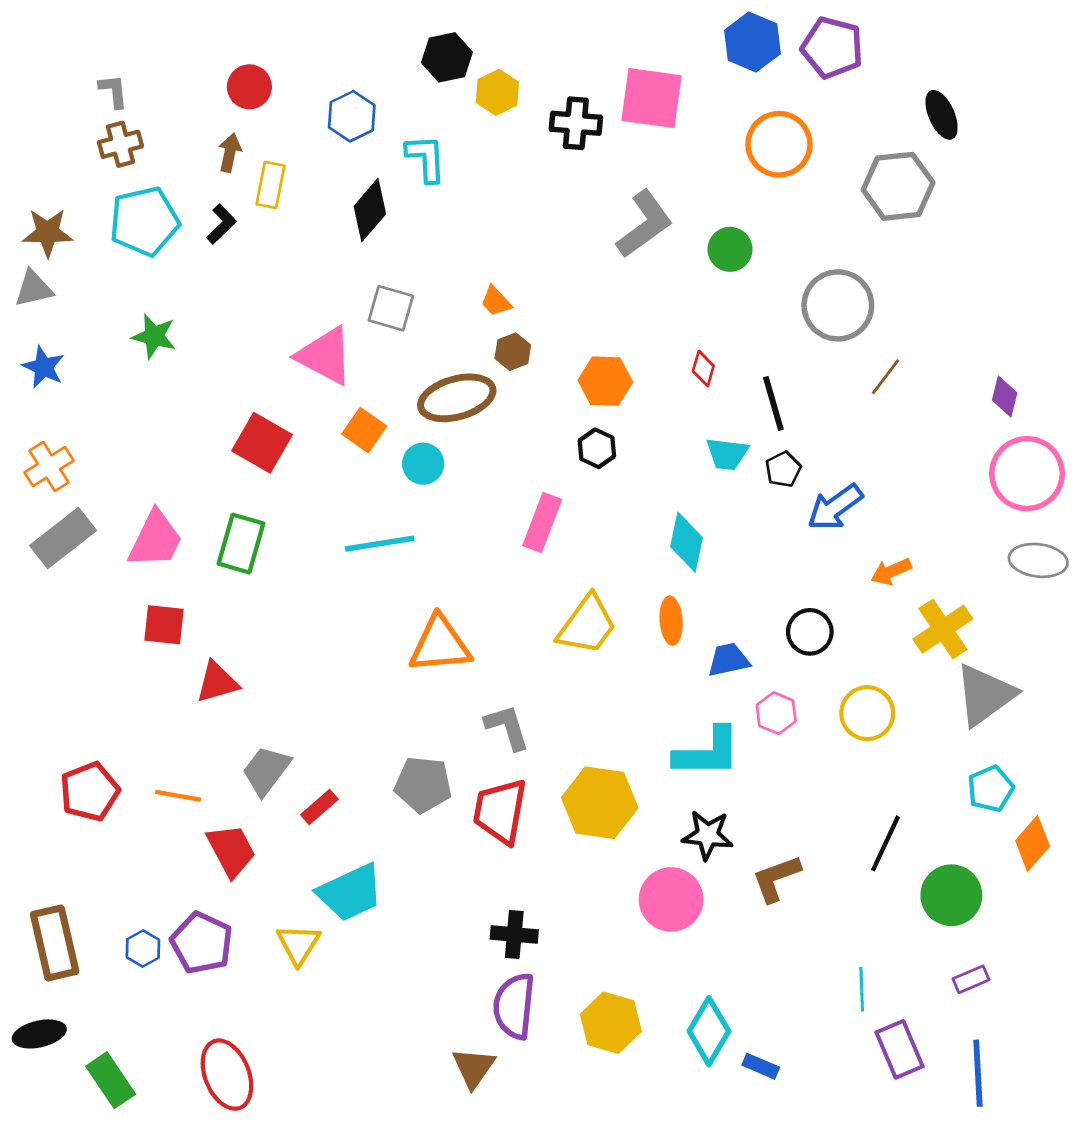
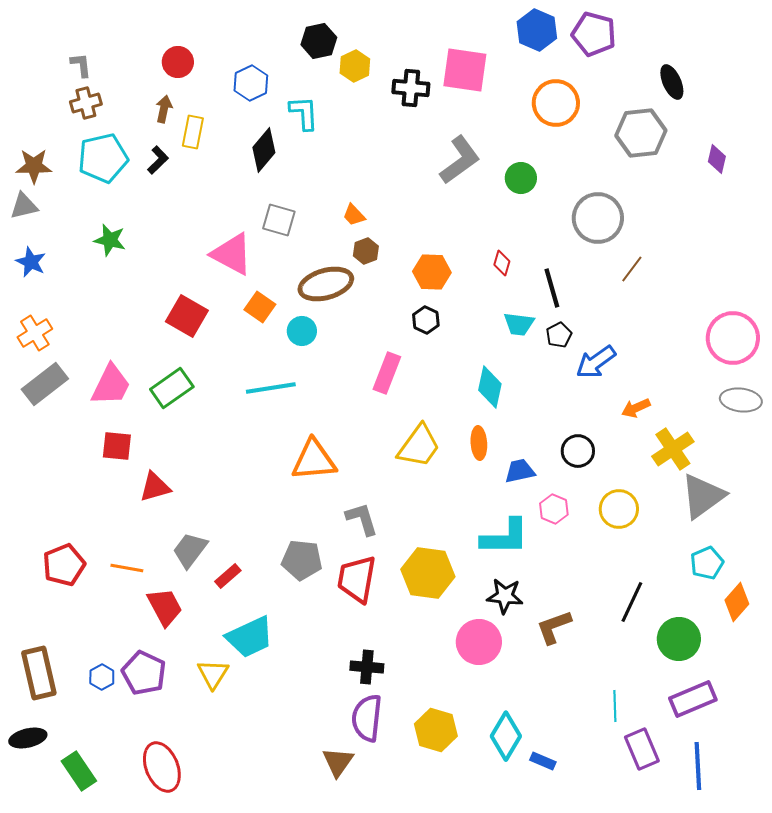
purple diamond: (1005, 396) -> (717, 159), moved
green rectangle: (241, 544) -> (172, 388), turned 39
purple rectangle: (971, 979) -> (693, 699), size x1.8

